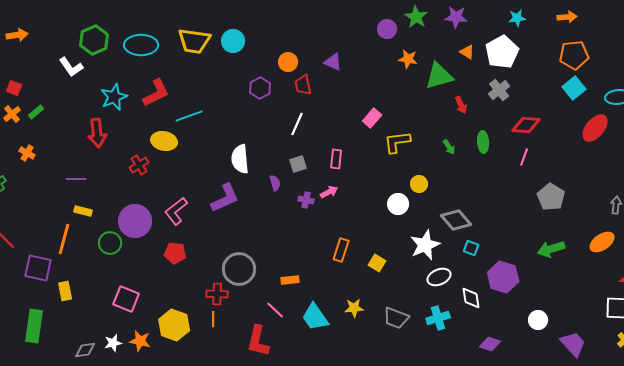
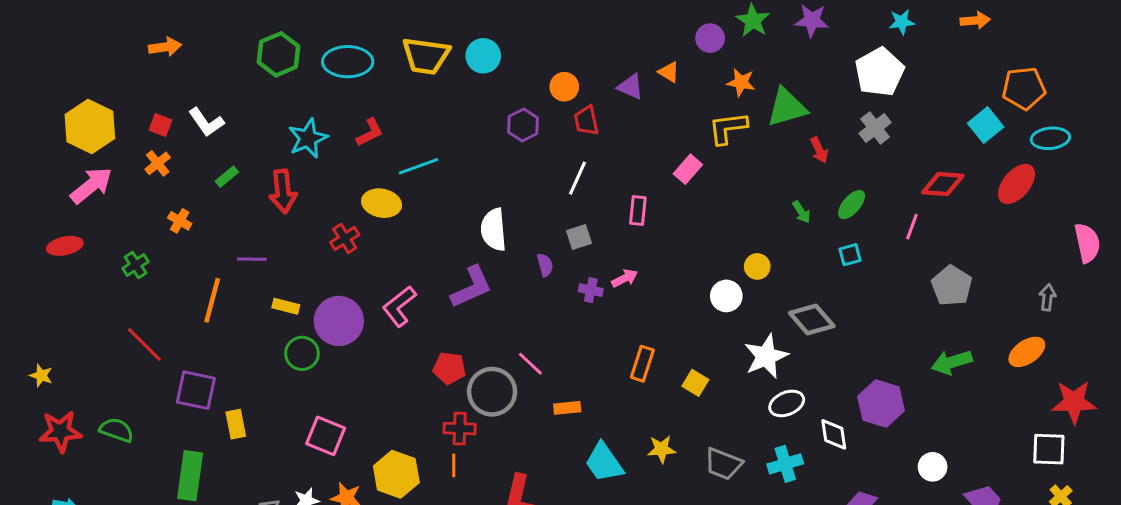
orange triangle: (467, 52) -> (669, 72), moved
orange pentagon: (574, 55) -> (1024, 88), moved
white L-shape: (71, 67) -> (206, 122), moved
red L-shape: (156, 93) -> (370, 132), size x0.7
green rectangle: (36, 112) -> (227, 177), moved
red diamond: (526, 125) -> (943, 184), moved
yellow L-shape: (397, 142) -> (728, 128), moved
green ellipse: (483, 142) -> (852, 205), turned 45
pink rectangle: (336, 159) -> (638, 210), moved
yellow rectangle: (83, 211) -> (286, 306), moved
orange line: (64, 239) -> (212, 300), moved
cyan square: (471, 248) -> (850, 255), moved, turned -35
red pentagon: (175, 253) -> (449, 368), moved
pink line: (275, 310) -> (530, 364), moved

